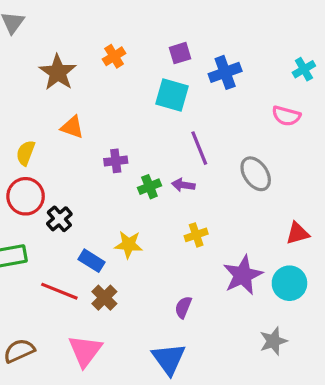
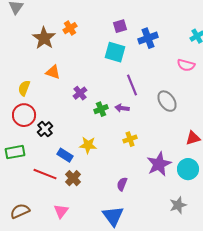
orange cross: (114, 56) -> (70, 28), moved
purple cross: (116, 161) -> (80, 93), turned -32
pink triangle: (85, 351) -> (61, 211), size x0.7

